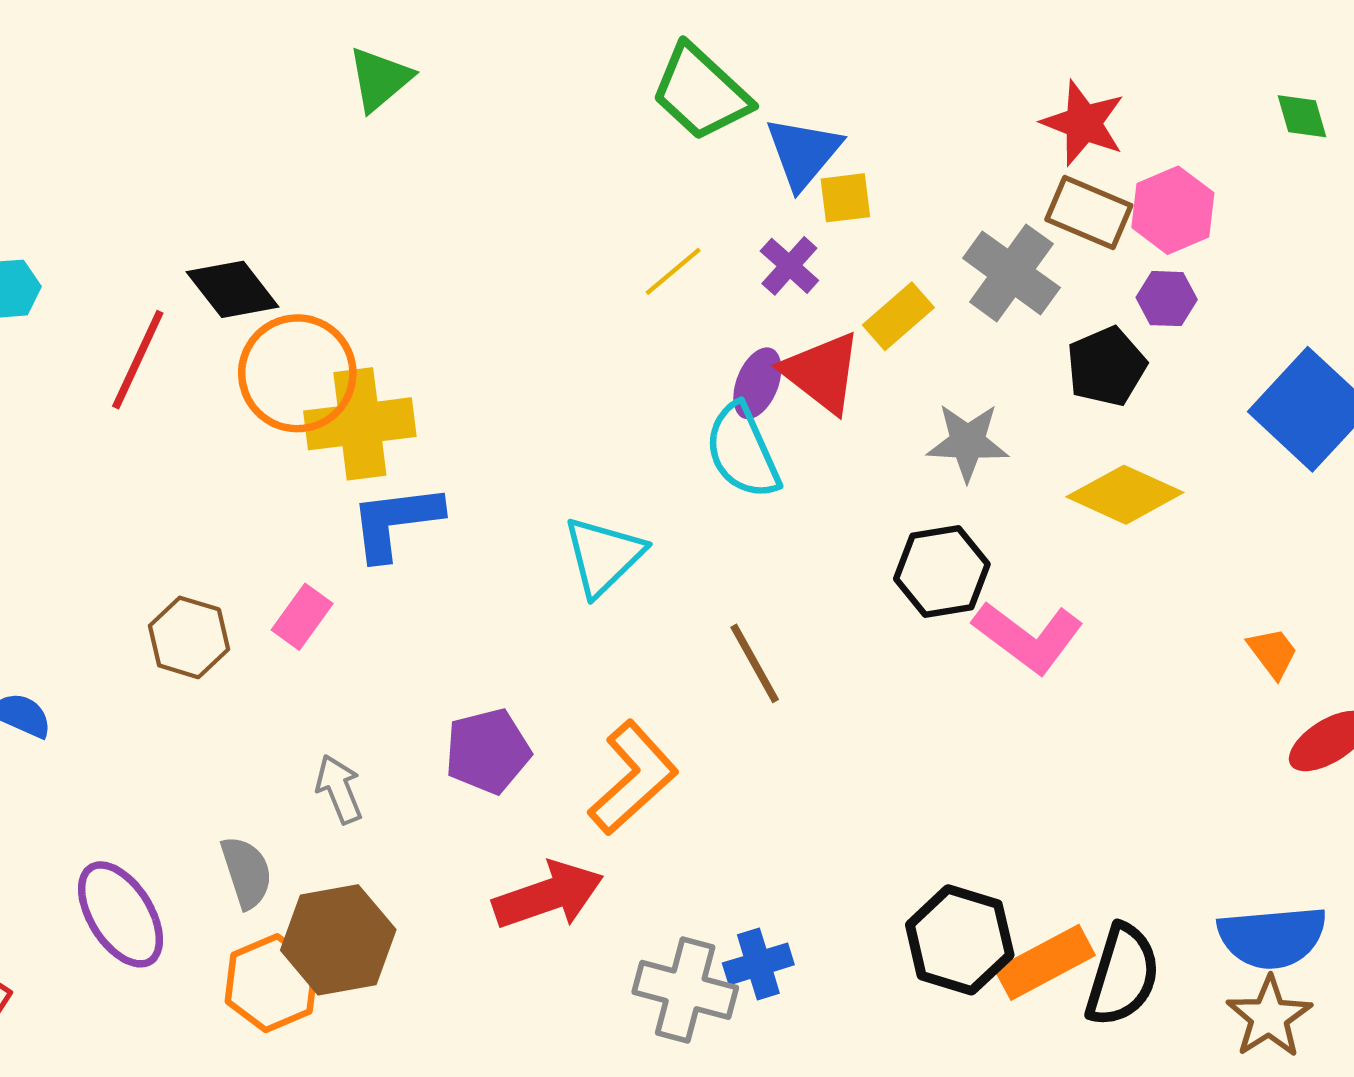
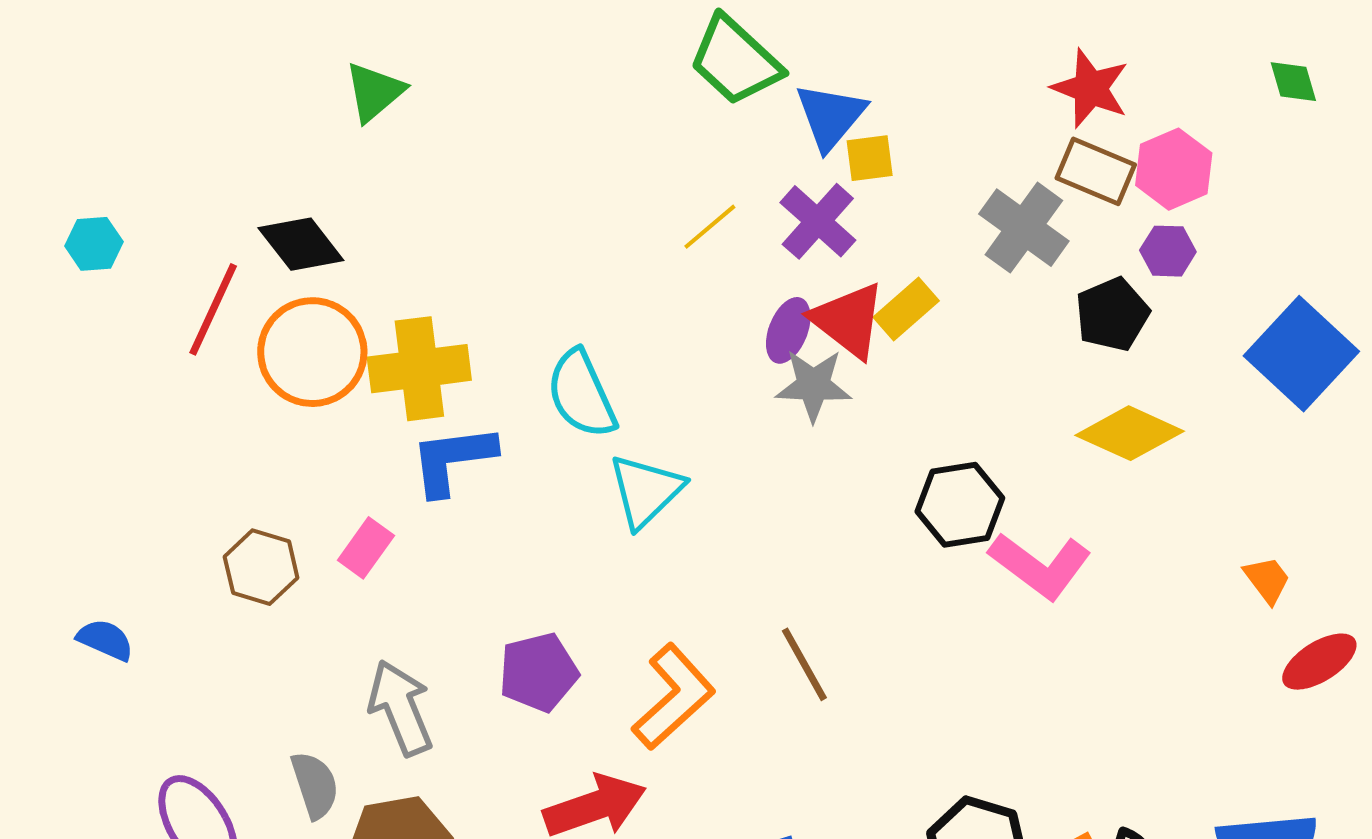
green triangle: (380, 79) -> (374, 92), moved
purple cross: (789, 266) -> (818, 221), size x1.4
yellow rectangle: (898, 316) -> (906, 309), moved
orange circle: (297, 373) -> (312, 352), moved
gray star: (968, 442) -> (813, 385), moved
cyan semicircle: (742, 451) -> (581, 394), moved
brown line: (755, 663) -> (804, 664), moved
gray arrow: (339, 789) -> (401, 708), size x1.5

